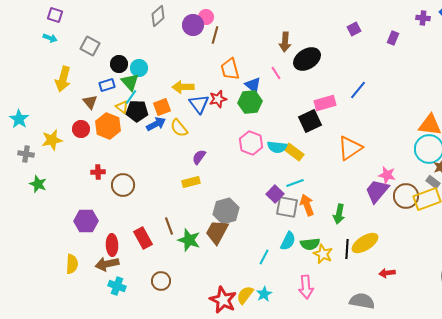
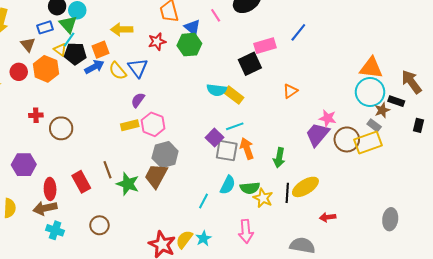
blue triangle: (199, 104) -> (138, 68), moved
pink hexagon: (251, 143) -> (153, 124), moved
orange triangle: (350, 148) -> (290, 91), size x0.6

